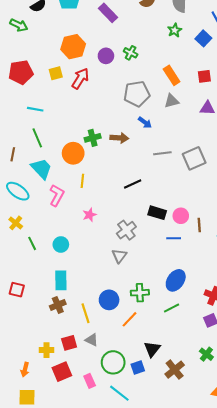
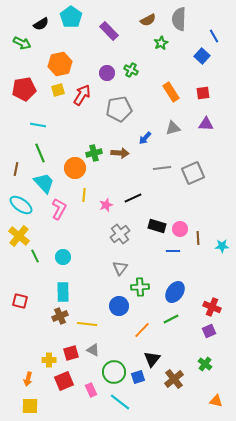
green star: (175, 30) -> (161, 43), moved
orange hexagon: (73, 47) -> (60, 64), moved
gray pentagon: (137, 94) -> (119, 109), moved
gray triangle: (172, 101) -> (173, 128), moved
blue arrow: (145, 122) -> (145, 138), turned 96
pink star: (90, 215) -> (106, 205), moved
yellow cross: (16, 223) -> (19, 236), size x1.5
gray cross: (126, 230) -> (120, 234), moved
green cross: (140, 293) -> (140, 287), moved
blue circle: (109, 300) -> (119, 306), moved
yellow line: (85, 313) -> (87, 324), turned -66
orange line: (130, 319) -> (142, 330), moved

